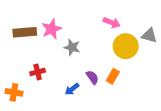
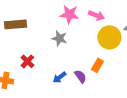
pink star: (52, 29) -> (69, 14), moved, turned 30
red cross: (38, 72) -> (27, 61), turned -32
purple semicircle: (92, 77) -> (80, 76), moved

